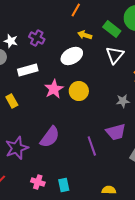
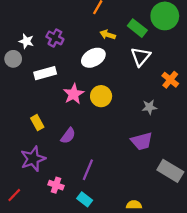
yellow rectangle: (12, 101) -> (37, 123), moved
purple semicircle: (50, 137) -> (68, 136), moved, size x0.7
purple line: (92, 146) -> (88, 170), moved, turned 42
pink cross: (38, 182) -> (56, 185), moved
cyan rectangle: (64, 185) -> (85, 199), turned -40

